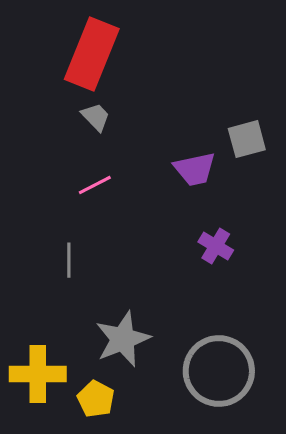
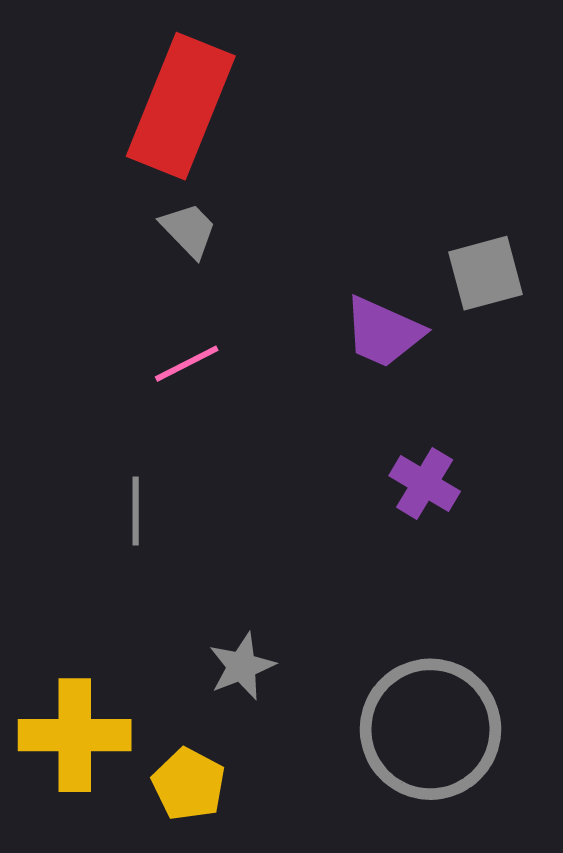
purple trapezoid: (195, 169) -> (383, 332), turned 36
gray star: (123, 339) -> (242, 666), size x0.6

